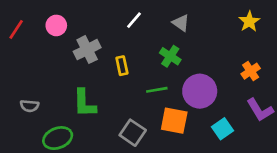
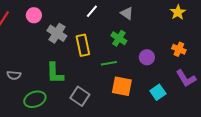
gray cross: (87, 50) -> (57, 33), turned -30
yellow rectangle: (122, 66) -> (83, 45), size x1.5
orange cross: (251, 71) -> (179, 49), turned -32
purple circle: (200, 91) -> (147, 57), moved, size x0.6
gray square: (133, 133) -> (80, 96), moved

